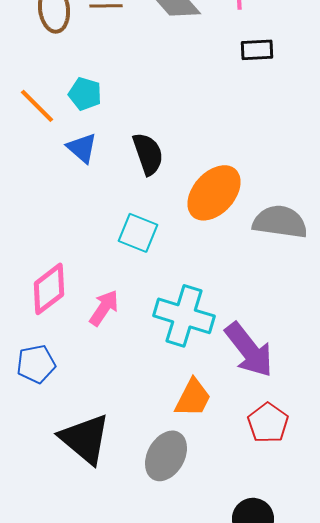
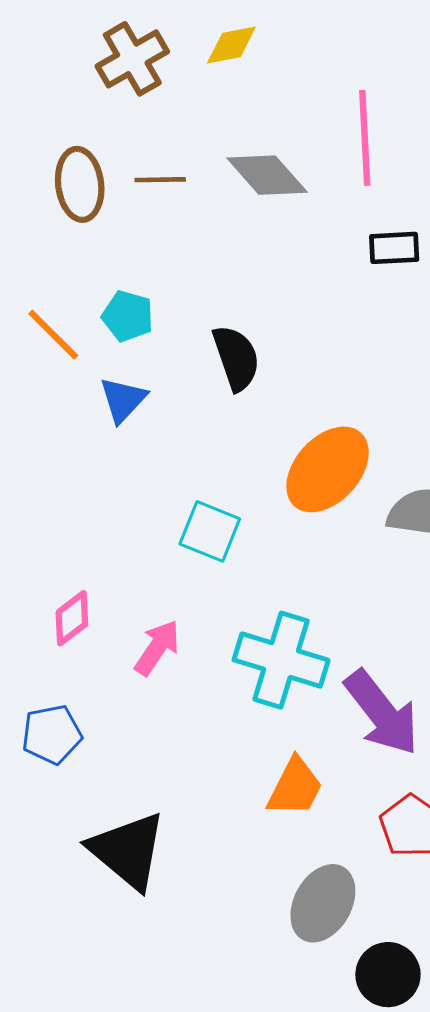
blue triangle: (82, 148) -> (123, 400), turned 32
black semicircle: (148, 154) -> (236, 358), moved
pink diamond: (49, 289) -> (72, 618), size x0.7
gray ellipse: (166, 456) -> (323, 903), moved

